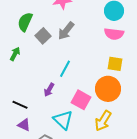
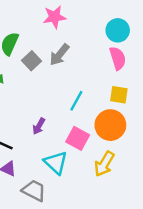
pink semicircle: (114, 34) -> (118, 58), turned -114
cyan line: (65, 69) -> (76, 101), moved

